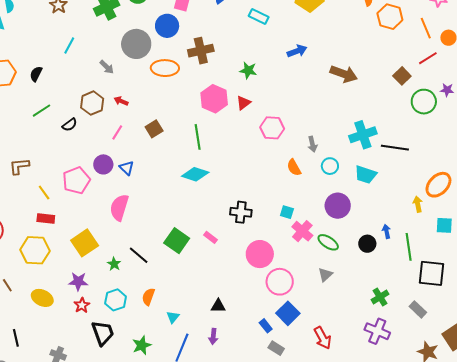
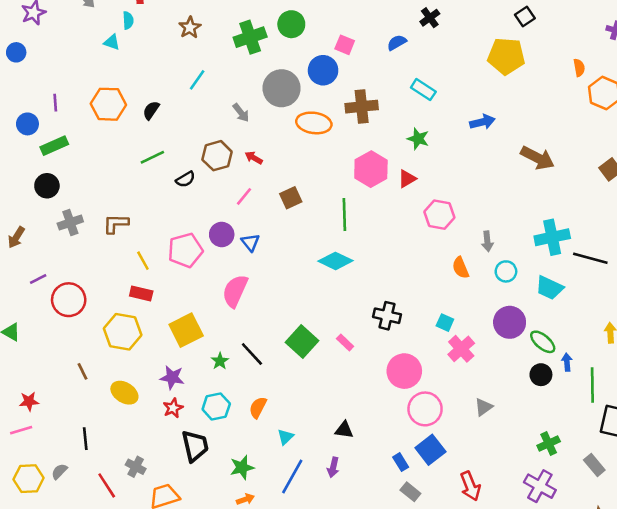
cyan rectangle: (259, 17) -> (423, 90), moved
green ellipse: (328, 242) -> (543, 342), moved

